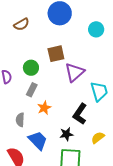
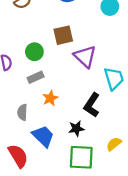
purple triangle: (74, 72) -> (85, 57), turned -35
gray rectangle: (32, 90) -> (36, 77), turned 40
yellow semicircle: (98, 138) -> (114, 144), moved

